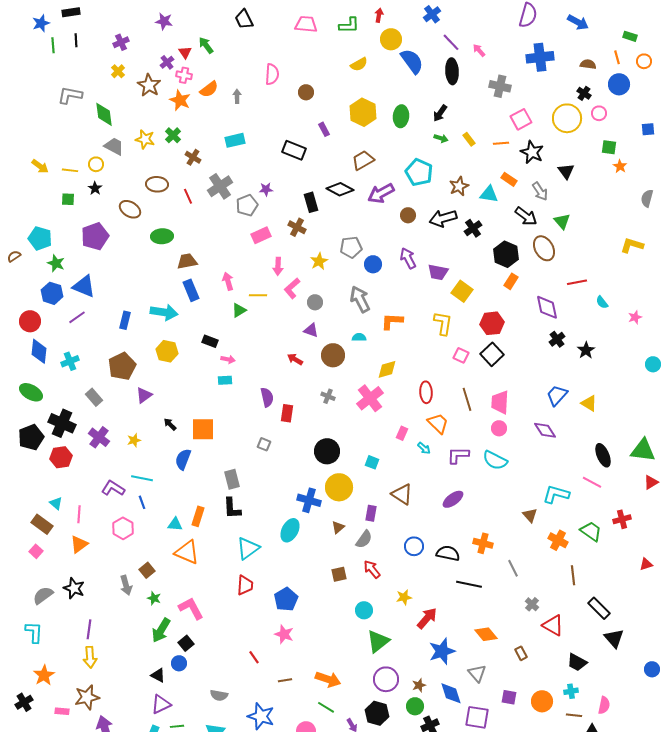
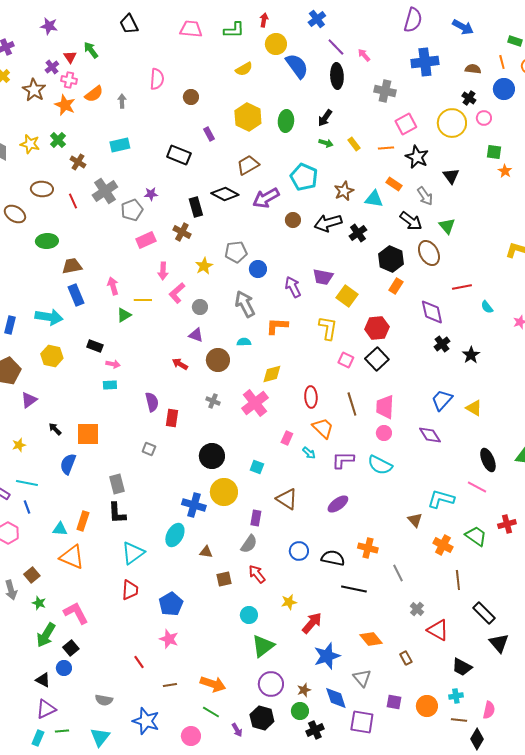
purple arrow: (408, 258) -> (293, 287), moved
brown triangle: (338, 527) -> (206, 552), moved, turned 48

